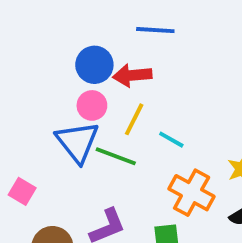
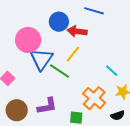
pink circle: (92, 105) -> (28, 40), moved, size x1.6
cyan line: (171, 140) -> (112, 71), moved

